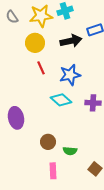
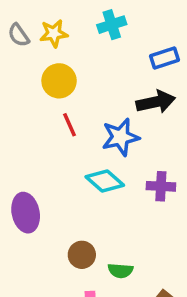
yellow star: (41, 16) -> (54, 33), moved, size x0.7
black arrow: (71, 41) -> (156, 102), moved

